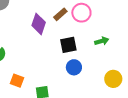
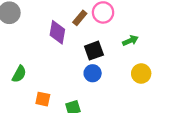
blue circle: (74, 67) -> (93, 73), moved
yellow circle: (113, 79) -> (141, 74), moved

